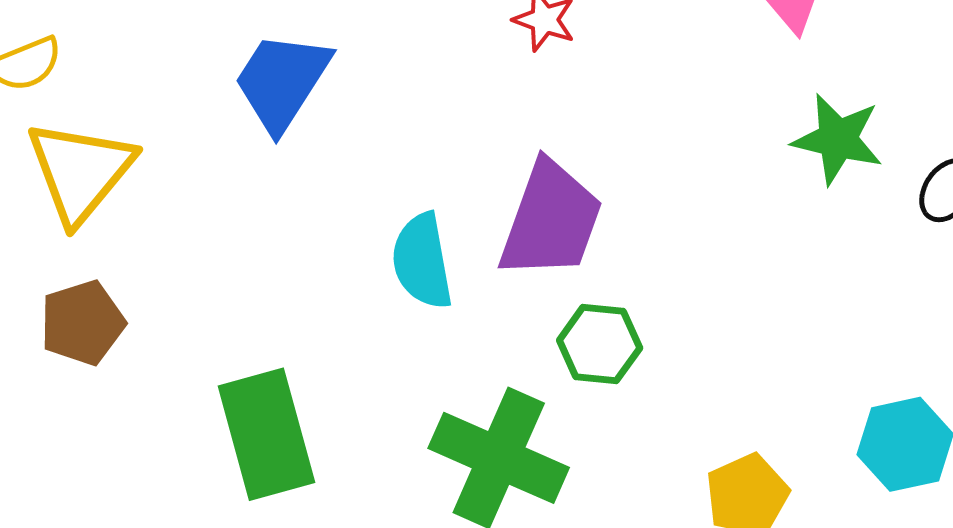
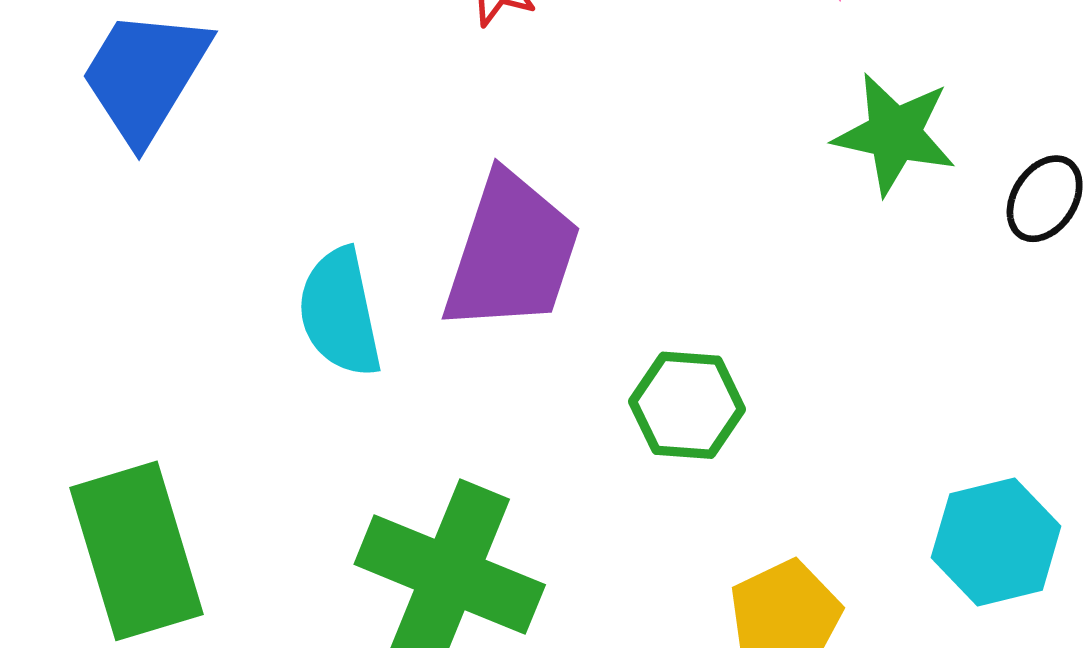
green hexagon: (600, 344) -> (687, 405), moved

